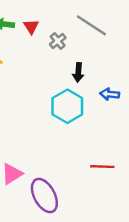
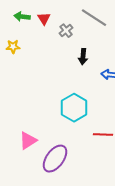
cyan hexagon: (67, 106) -> (74, 108), moved
purple ellipse: (44, 196) -> (55, 159), turned 64

